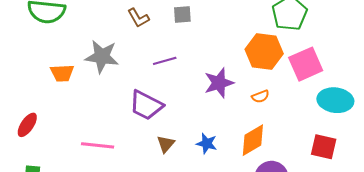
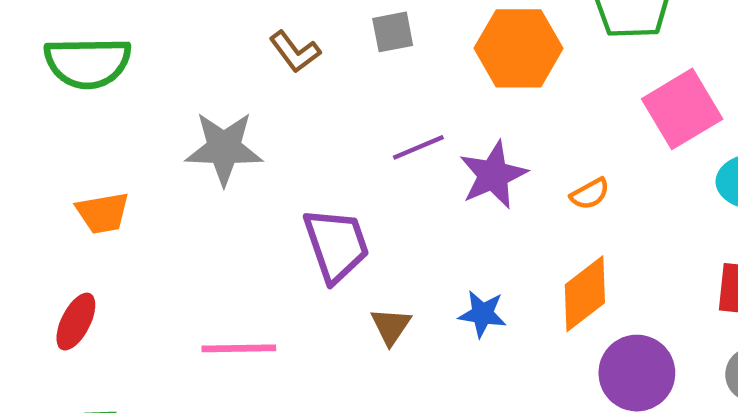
orange hexagon: (264, 52) -> (519, 48), moved
purple line: (165, 61) -> (418, 147), moved
orange trapezoid: (62, 73) -> (103, 213), moved
purple trapezoid: (146, 105) -> (336, 245), turned -129

